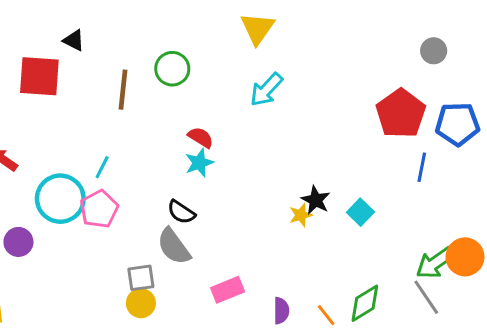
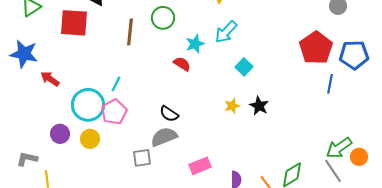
cyan star: (199, 163) -> (195, 44), moved
cyan square: (360, 212) -> (244, 67), moved
yellow star: (301, 215) -> (232, 106), moved
gray semicircle: (174, 246) -> (164, 137), turned 104
orange circle: (465, 257) -> (359, 157), moved, size x0.7
yellow circle: (141, 303) -> (90, 139), moved

